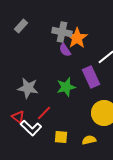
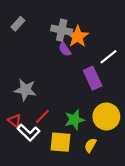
green star: (66, 87) -> (74, 120), moved
yellow square: (61, 137) -> (61, 142), size x1.5
yellow semicircle: (89, 140) -> (90, 145), turned -48

